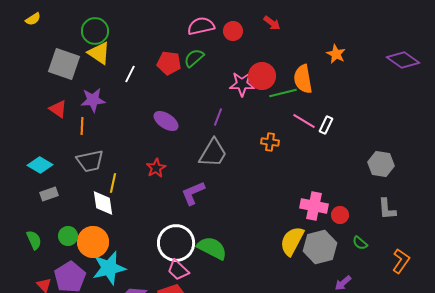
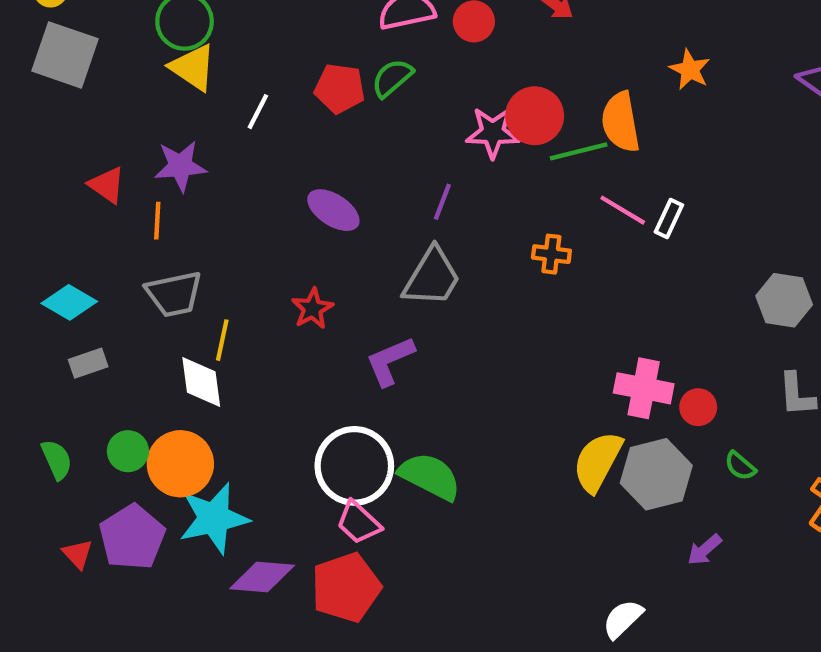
gray square: (64, 64) -> (65, 55), moved

